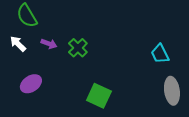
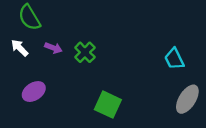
gray ellipse: (172, 91) -> (187, 99), turned 40

